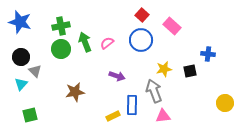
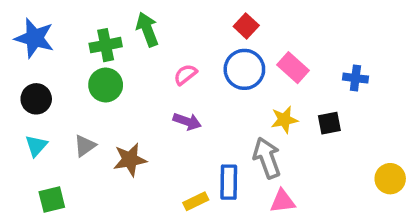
pink rectangle: (172, 26) -> (293, 68), moved
green arrow: (85, 42) -> (147, 29), moved
blue cross: (208, 54) -> (355, 78), moved
gray triangle: (35, 71) -> (85, 146), moved, turned 40
purple arrow: (117, 76) -> (187, 121), moved

